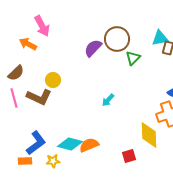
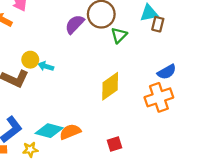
cyan arrow: (108, 100) -> (46, 66), moved, turned 64
yellow diamond: (149, 135) -> (110, 86), moved, turned 56

